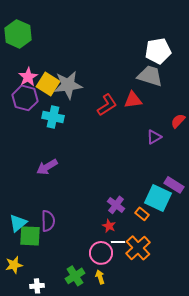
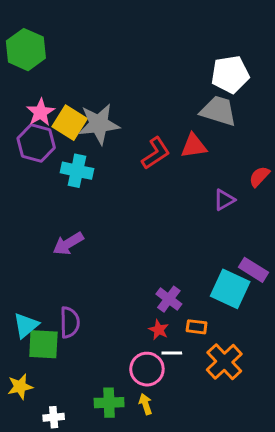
orange rectangle: (142, 214) -> (197, 327), moved, turned -32
orange cross: (138, 248) -> (224, 362), moved
green cross: (75, 276) -> (109, 403), turned 30

